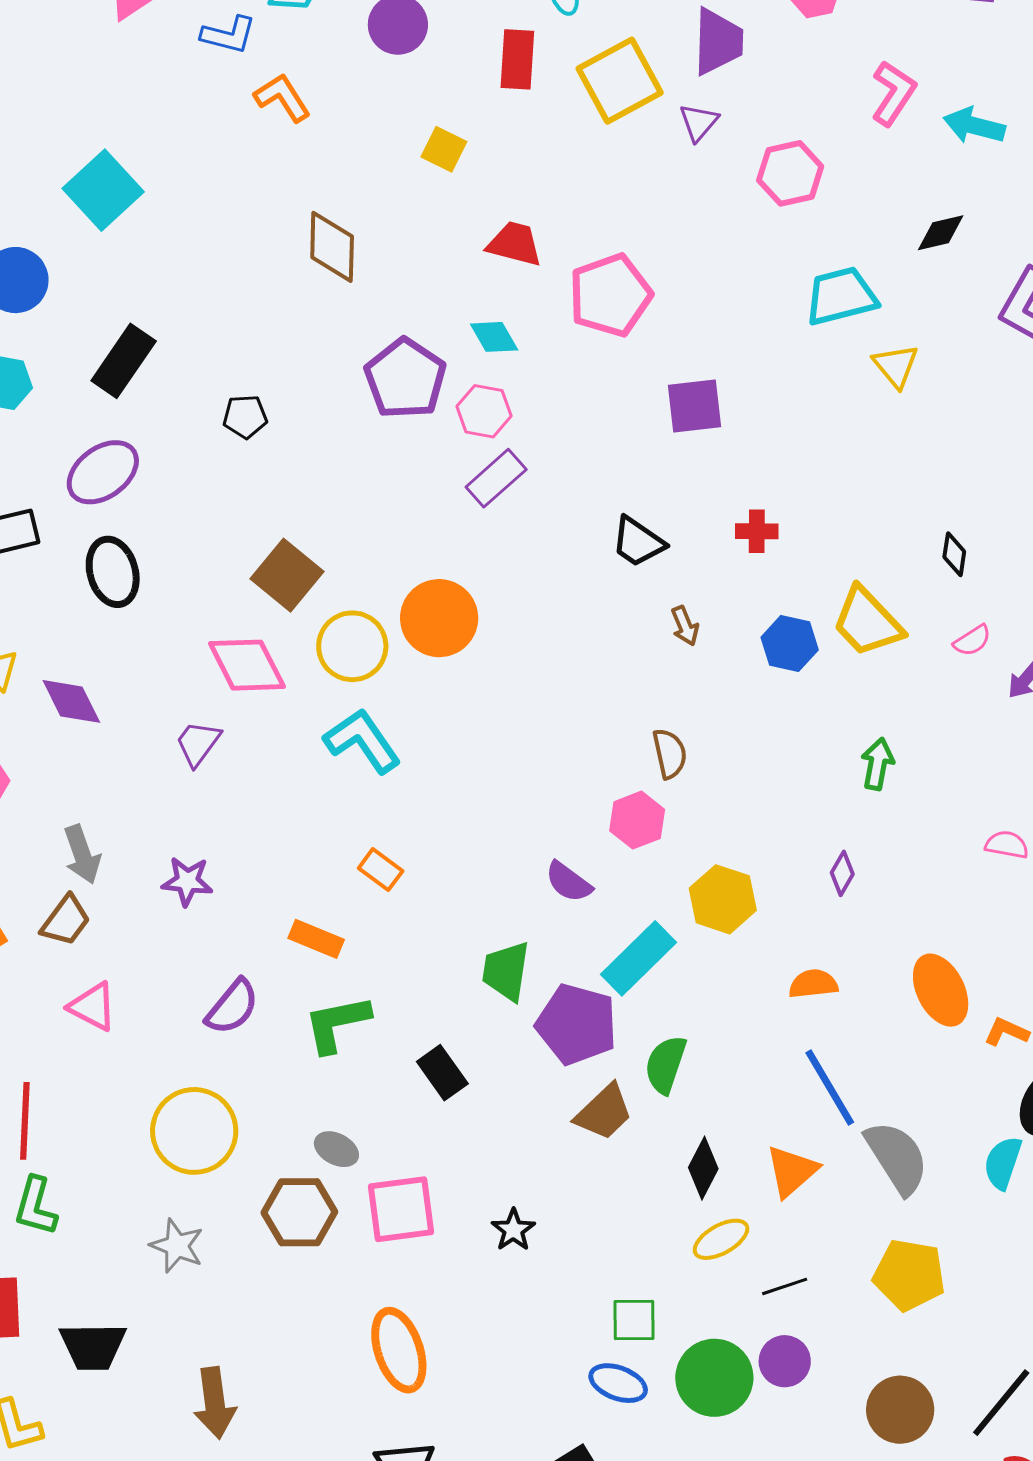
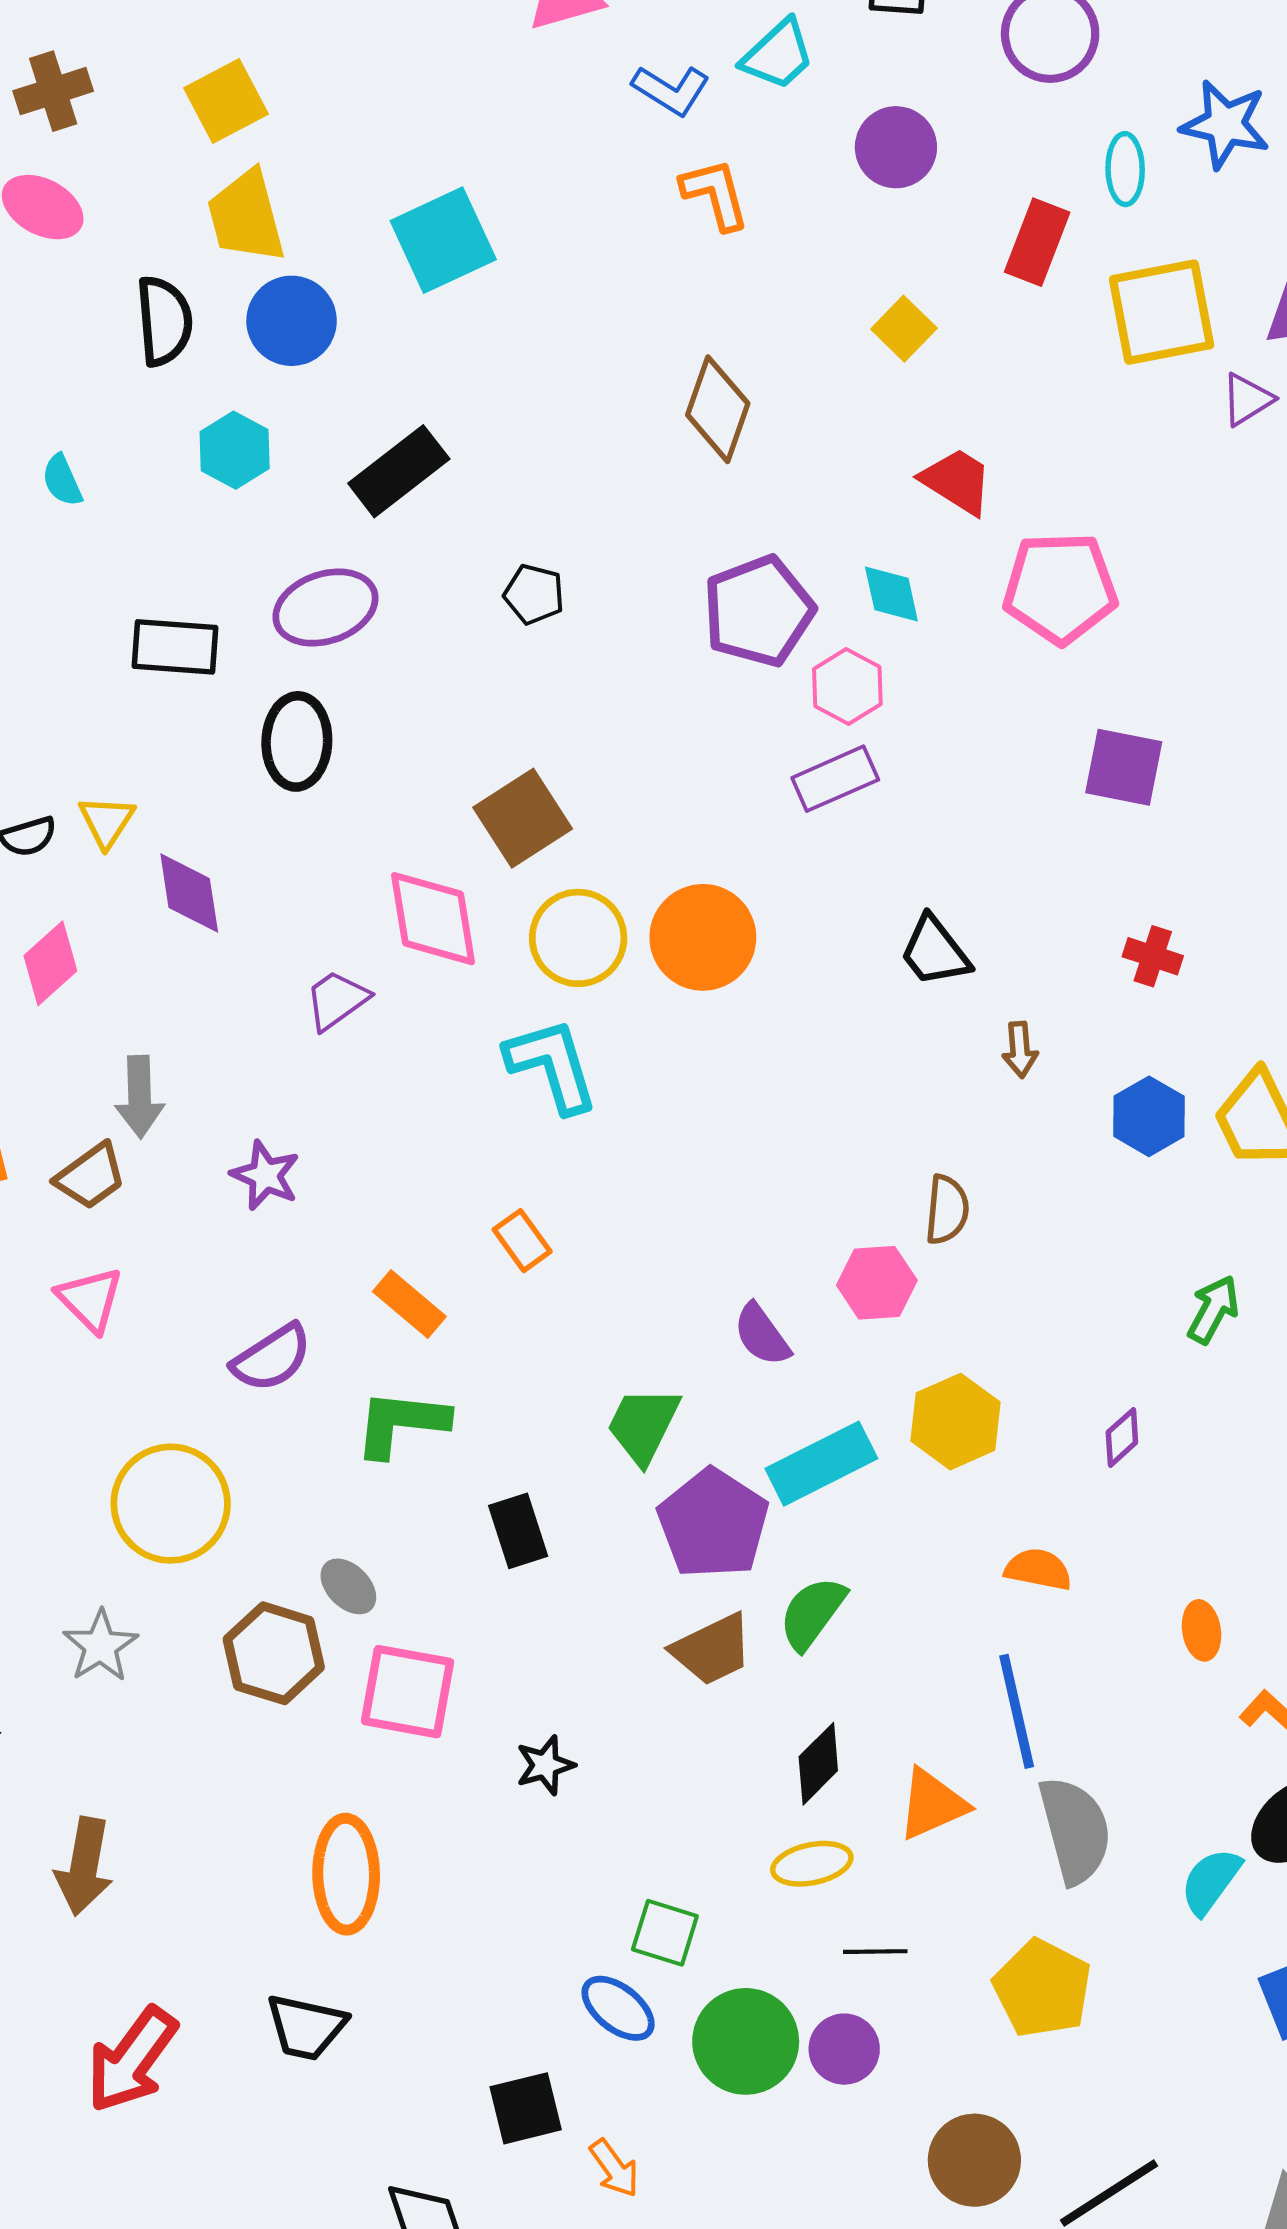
black trapezoid: (638, 542) -> (935, 951), moved
orange ellipse: (941, 990) -> (1201, 1630), size x0.6

